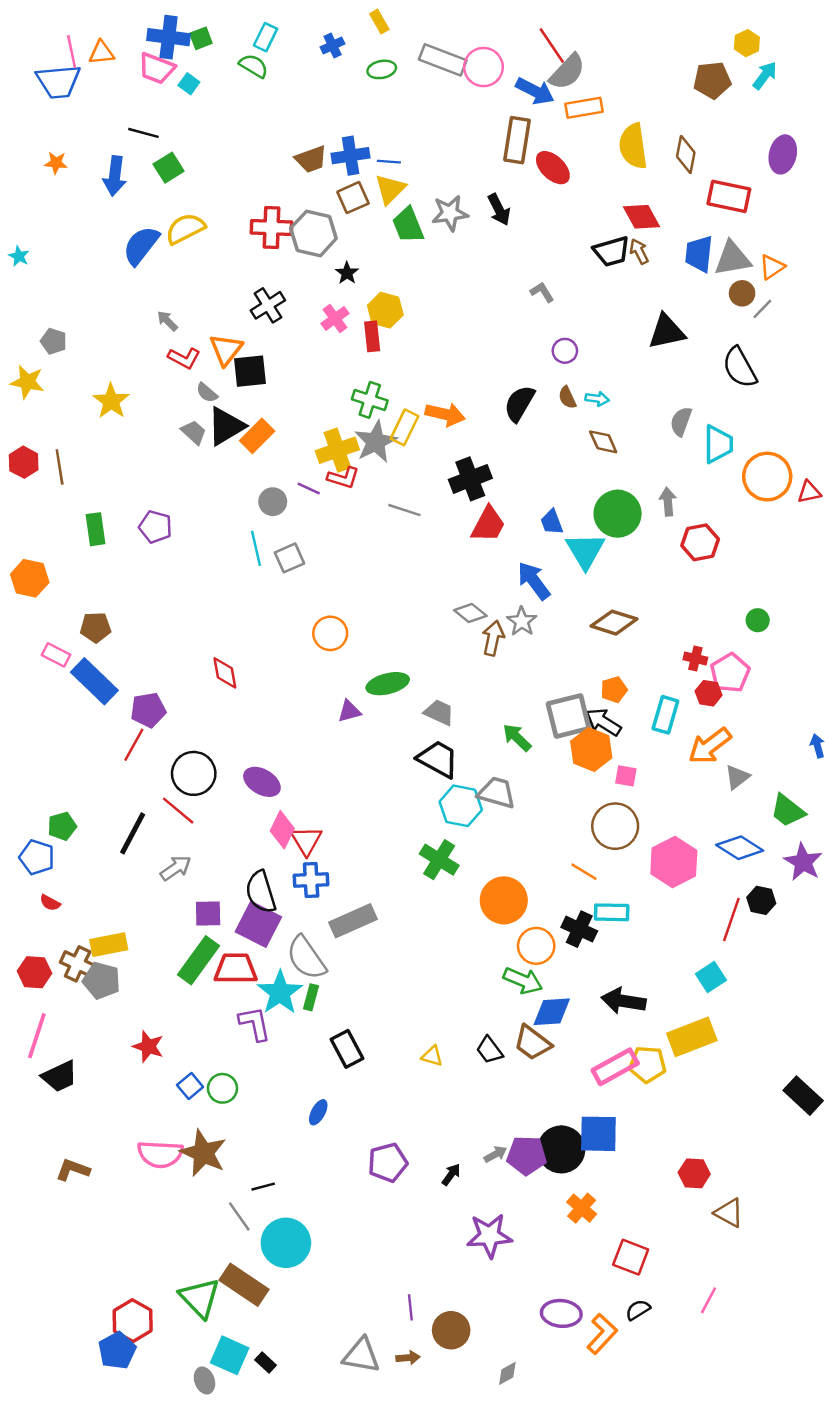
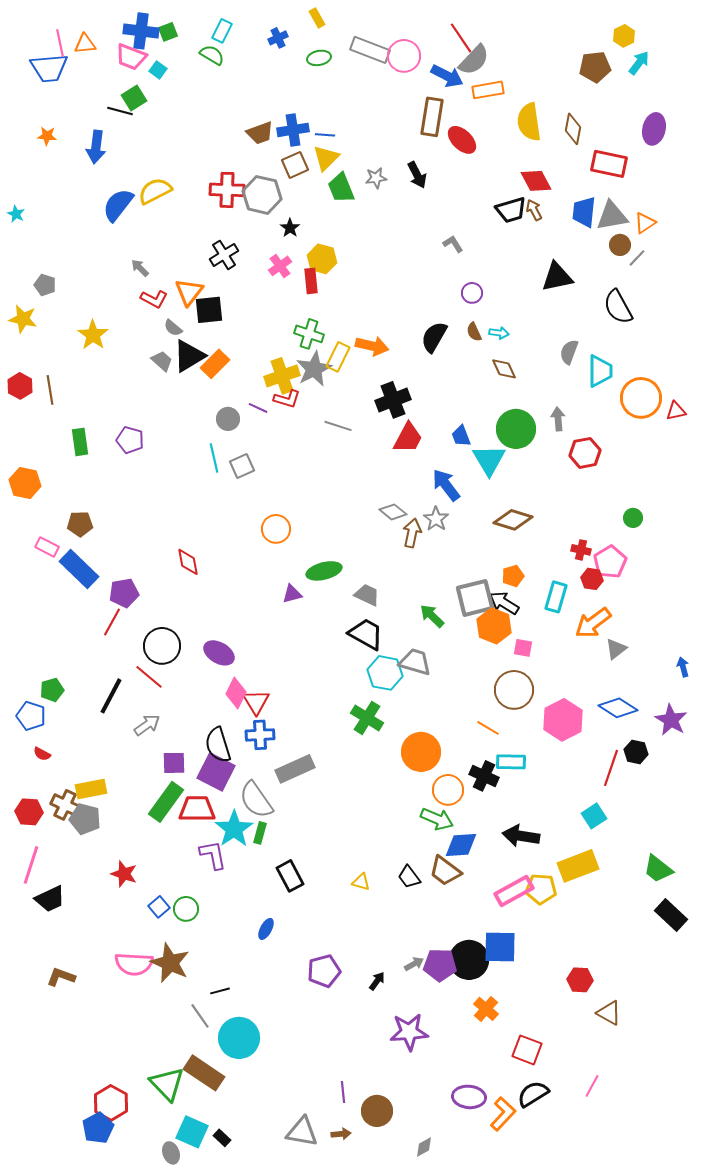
green square: (169, 168) -> (134, 98), moved
gray star: (450, 213) -> (376, 178), size x0.7
blue arrow: (818, 746) -> (683, 667), moved
green trapezoid: (788, 811) -> (658, 869), moved
black semicircle: (638, 1310) -> (533, 1094), size x1.5

